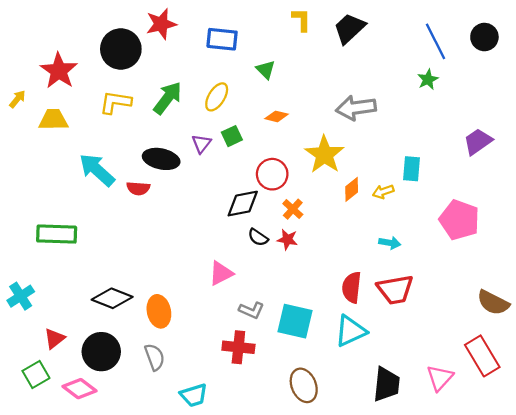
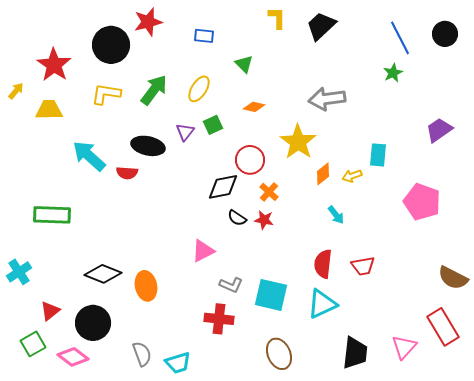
blue rectangle: (222, 39) -> (204, 36), size x0.7
cyan arrow: (390, 243) -> (336, 215), moved, turned 42
red trapezoid: (395, 290) -> (363, 266), size x0.7
gray semicircle: (155, 357) -> (142, 354), moved

